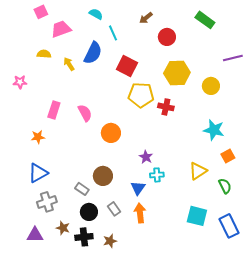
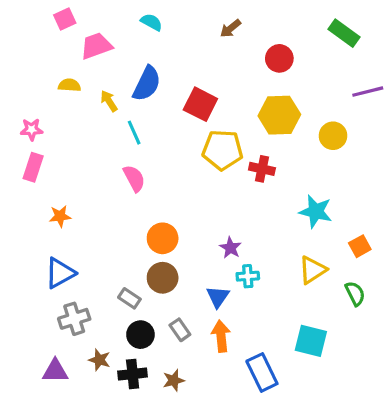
green rectangle: (205, 20) -> (344, 33), moved
cyan line: (113, 33) -> (134, 133), moved
red circle: (167, 37) -> (279, 58), moved
pink rectangle: (54, 110) -> (33, 167), moved
cyan star: (214, 130) -> (316, 211), moved
orange circle: (111, 133) -> (163, 238), moved
blue rectangle: (229, 226) -> (262, 372), moved

